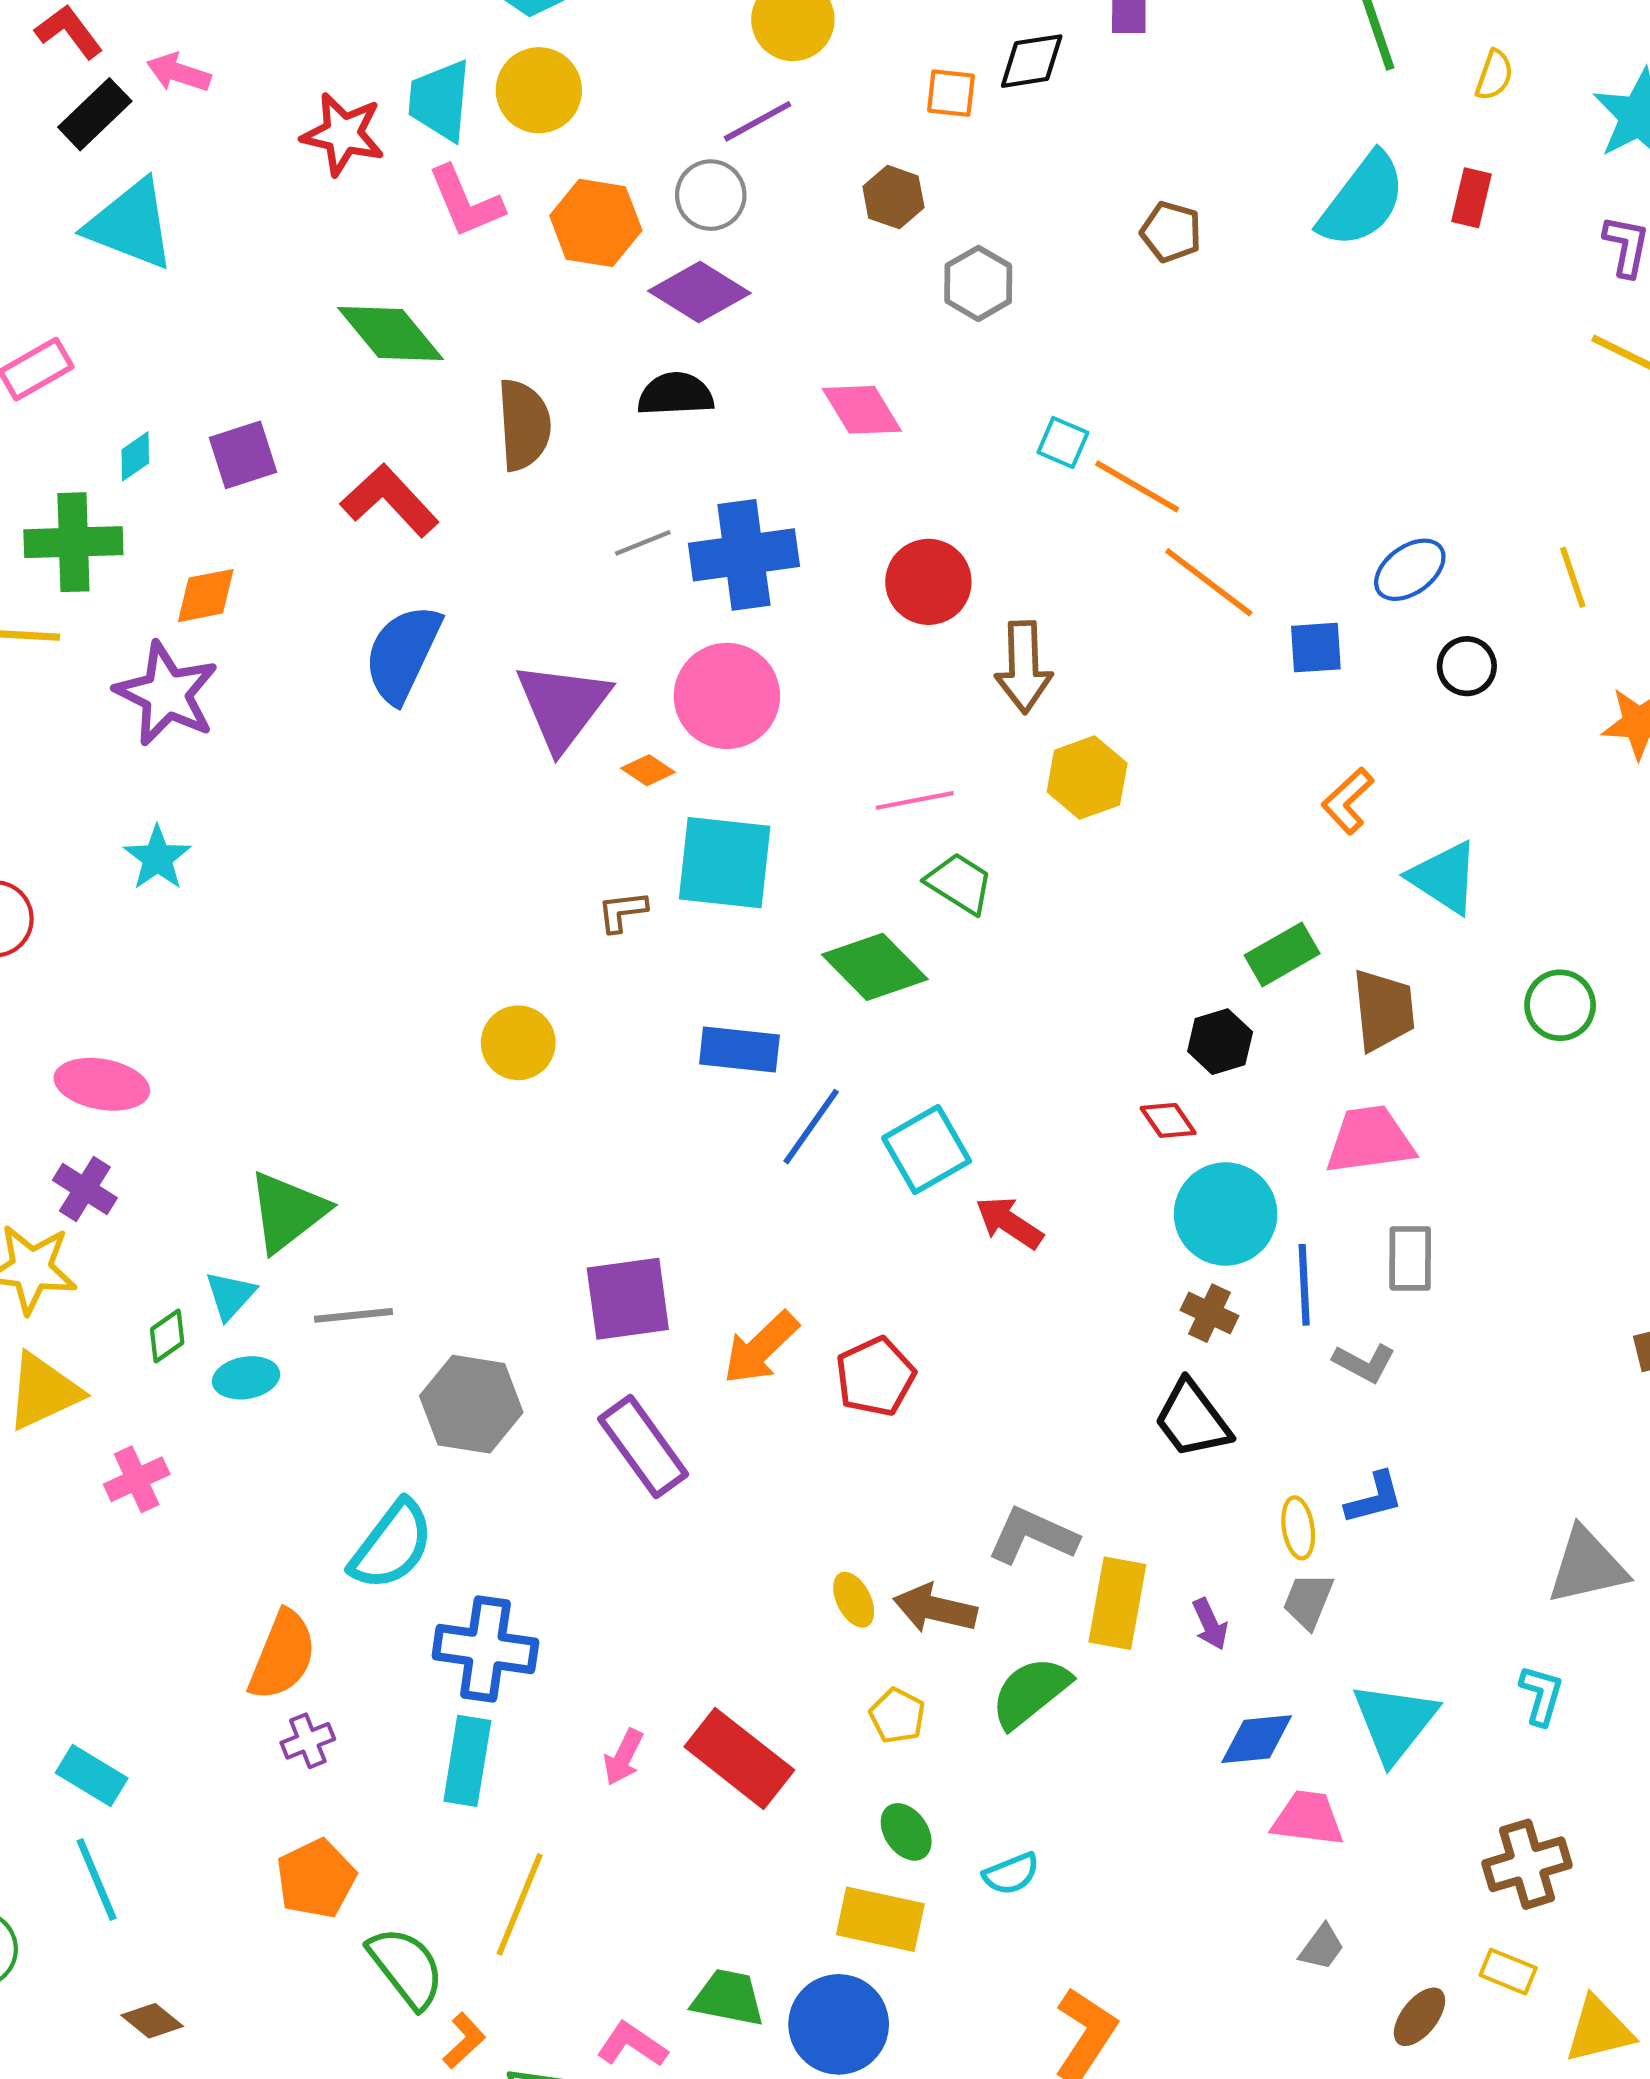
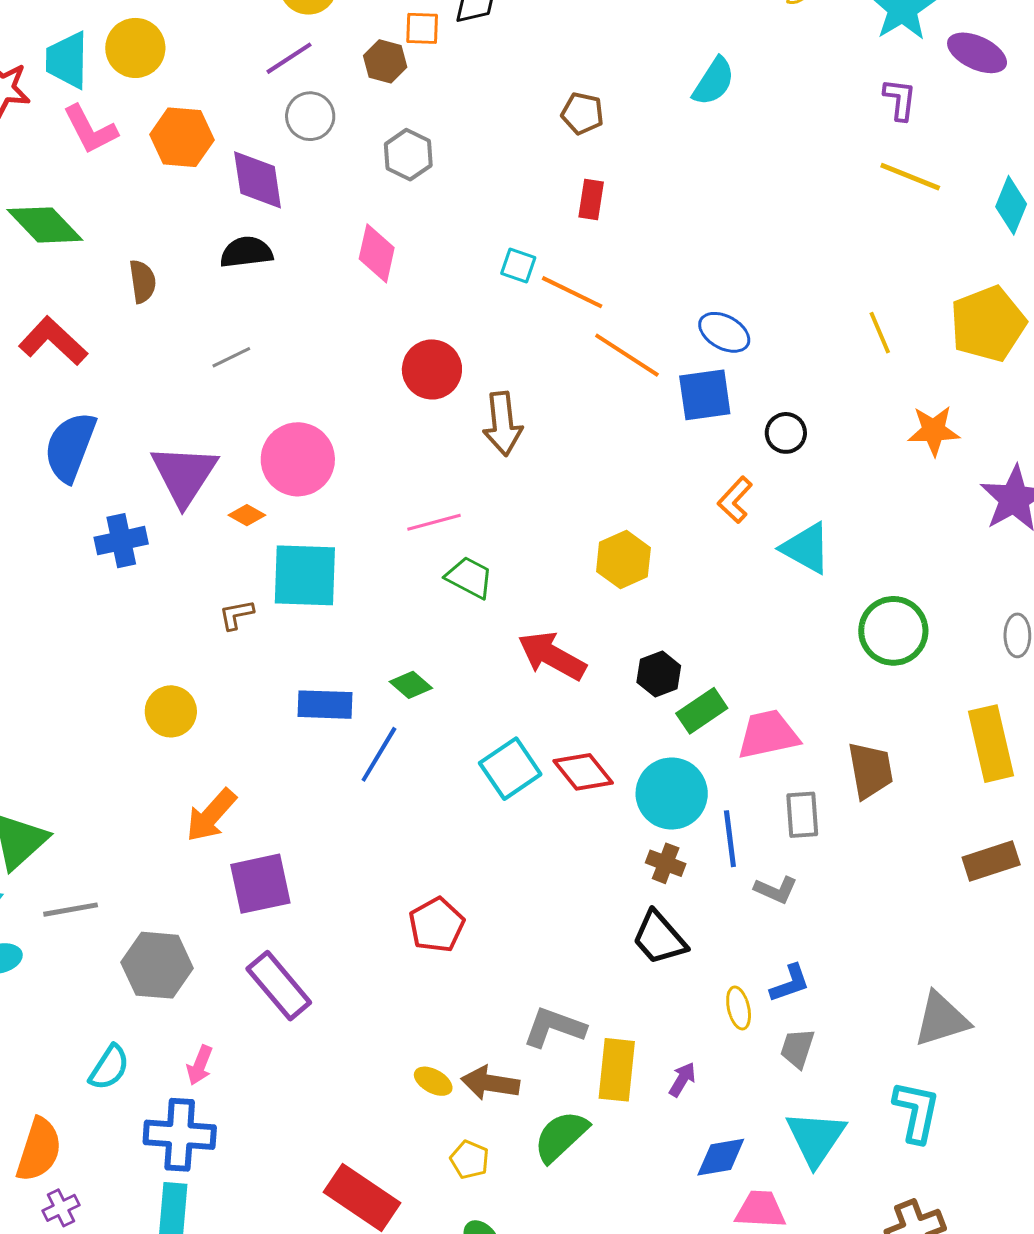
gray circle: (711, 195) -> (310, 116), moved
brown hexagon: (893, 197) -> (385, 61), moved
red rectangle: (1472, 198) -> (591, 199), moved
cyan semicircle: (1362, 200) -> (714, 81), size x0.7
gray hexagon: (978, 283) -> (408, 155), moved
purple diamond: (699, 292) -> (258, 180), turned 54
pink diamond: (862, 410) -> (377, 253), turned 48
brown semicircle: (524, 425) -> (142, 281), size x0.7
blue cross: (744, 555) -> (121, 541), moved, size x0.7
blue ellipse: (1410, 570) -> (724, 332), moved, turned 69
blue square: (1316, 648) -> (705, 395), size x1.4
black circle: (1467, 666) -> (786, 433), moved
yellow hexagon: (1087, 778) -> (623, 560), moved
green rectangle: (1282, 954) -> (702, 711), moved
green diamond: (875, 967) -> (411, 685), moved, size x0.6
green circle: (1560, 1005) -> (893, 631), size x1.4
brown trapezoid: (1384, 1010) -> (870, 770), moved
red diamond: (1168, 1120) -> (583, 772), moved, size x1.5
cyan square: (927, 1150) -> (510, 769), moved
red arrow: (1009, 1223) -> (552, 656), moved, size x1.4
orange arrow: (761, 1348) -> (211, 815), moved
cyan semicircle: (392, 1545) -> (109, 1067), size x0.7
yellow ellipse: (854, 1600) -> (433, 1081), turned -30
gray trapezoid: (1308, 1601) -> (797, 1048), moved
purple arrow: (1210, 1624) -> (682, 1079), turned -120
cyan L-shape: (1541, 1695) -> (916, 1112), size x1.5
pink arrow: (623, 1757) -> (200, 1065), moved

